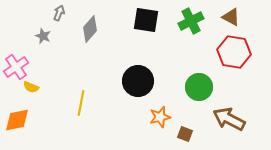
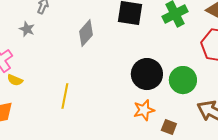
gray diamond: (90, 29) -> (86, 33), moved
black circle: (138, 81) -> (147, 74), moved

